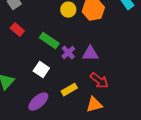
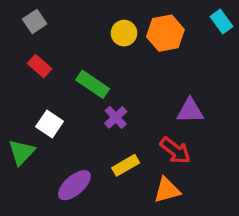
purple cross: (68, 53) -> (116, 117), moved
purple triangle: (90, 54) -> (190, 111), moved
white square: (41, 70) -> (50, 124), moved

